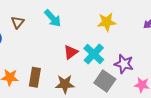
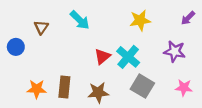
purple star: (124, 64) -> (175, 51), moved

